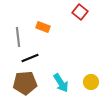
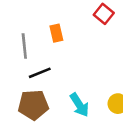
orange rectangle: (43, 27) -> (56, 33), turned 56

